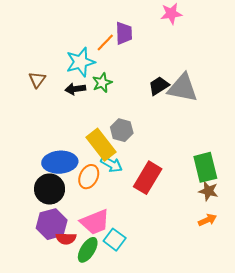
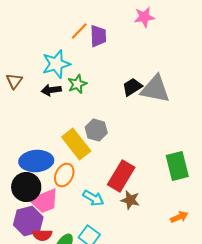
orange line: (105, 42) -> (79, 31), moved
cyan arrow: (111, 164) -> (93, 198), moved
brown star: (208, 191) -> (130, 200), moved
pink trapezoid: (95, 222) -> (44, 201), moved

